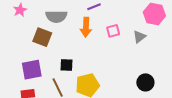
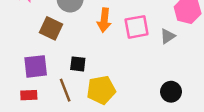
pink square: (113, 31) -> (137, 27), size x1.5

